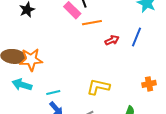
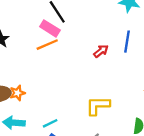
orange line: (92, 23) -> (47, 45), moved
orange star: (31, 60) -> (17, 93), size x0.6

